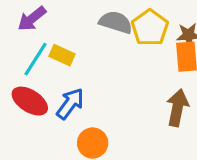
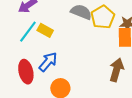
red ellipse: (30, 101) -> (26, 72), moved, turned 40

